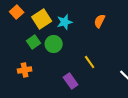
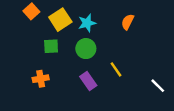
green square: (34, 42) -> (51, 46), turned 32
green circle: (54, 44) -> (86, 49), moved
purple rectangle: (71, 81) -> (88, 81), moved

